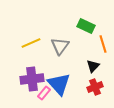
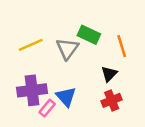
green rectangle: (86, 26) -> (89, 35), moved
blue triangle: (59, 84) -> (66, 97), size x0.7

